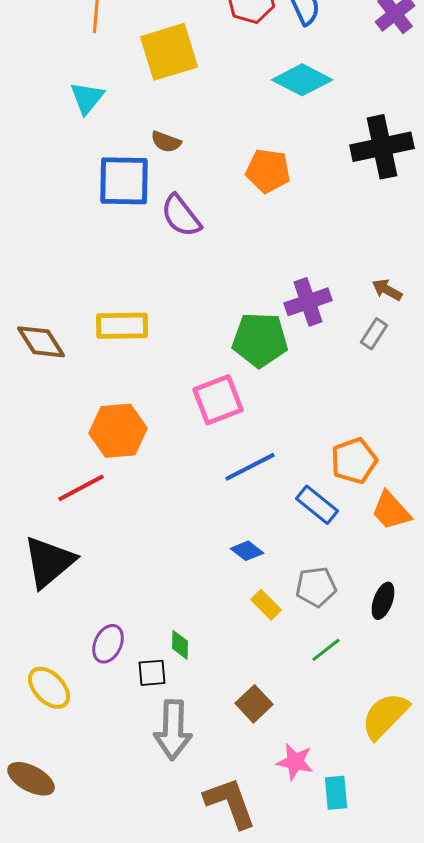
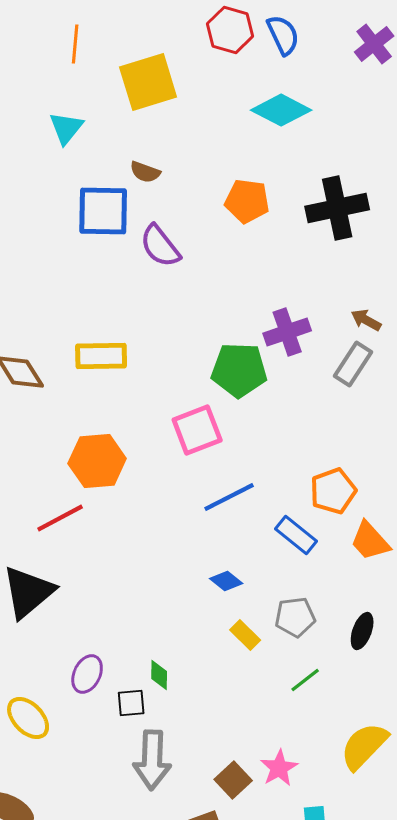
black cross: (382, 147) -> (337, 208), moved
gray rectangle: (374, 334) -> (353, 364), size x1.4
brown square: (254, 704) -> (233, 780), moved
pink star: (295, 762) -> (279, 768), moved, turned 30

